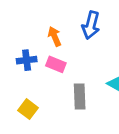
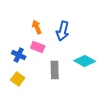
blue arrow: (91, 25) -> (63, 31), moved
blue cross: (27, 60) -> (19, 55), moved, turned 32

